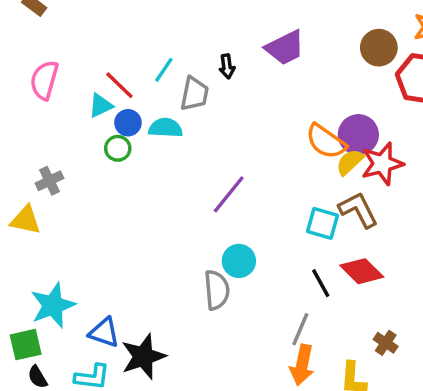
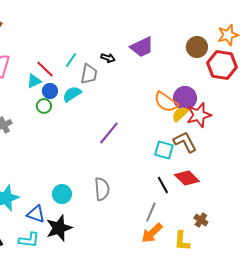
black arrow: (227, 66) -> (108, 58), turned -64
cyan semicircle: (166, 128) -> (72, 94), turned -36
cyan circle: (239, 261) -> (62, 194), moved
orange arrow: (302, 365) -> (152, 233), turned 35

